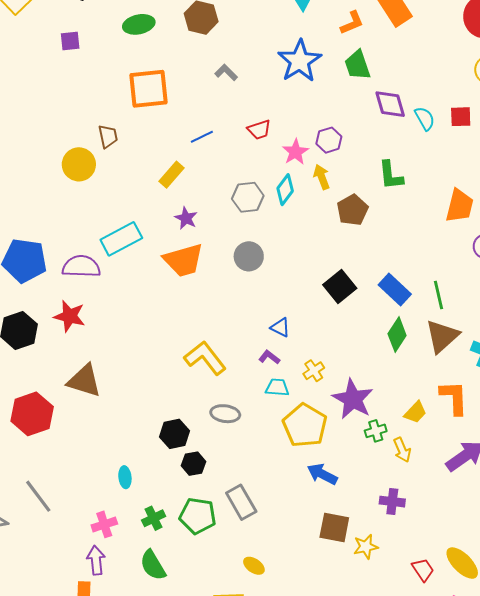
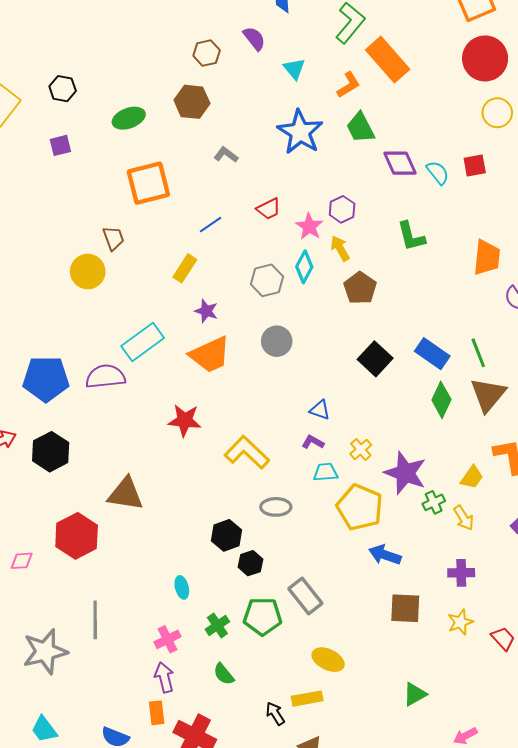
brown pentagon: (352, 210) -> (360, 288), moved
red star: (70, 316) -> (185, 420), moved
gray line: (38, 496) -> (95, 620), turned 45
yellow star: (366, 547) -> (460, 622), moved
green semicircle: (153, 565) -> (224, 674), size x0.7
yellow ellipse: (254, 566) -> (328, 660), size x1.4

